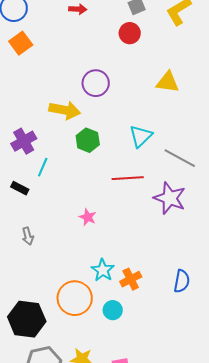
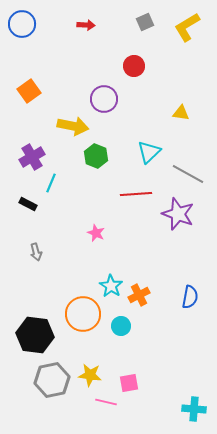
red circle: (130, 33) -> (134, 66), moved
orange square: (21, 43) -> (29, 91), moved
yellow triangle: (168, 82) -> (181, 113), moved, size x0.7

